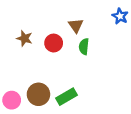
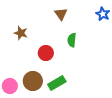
brown triangle: (76, 26) -> (61, 14), moved
red circle: (54, 43) -> (46, 53), moved

